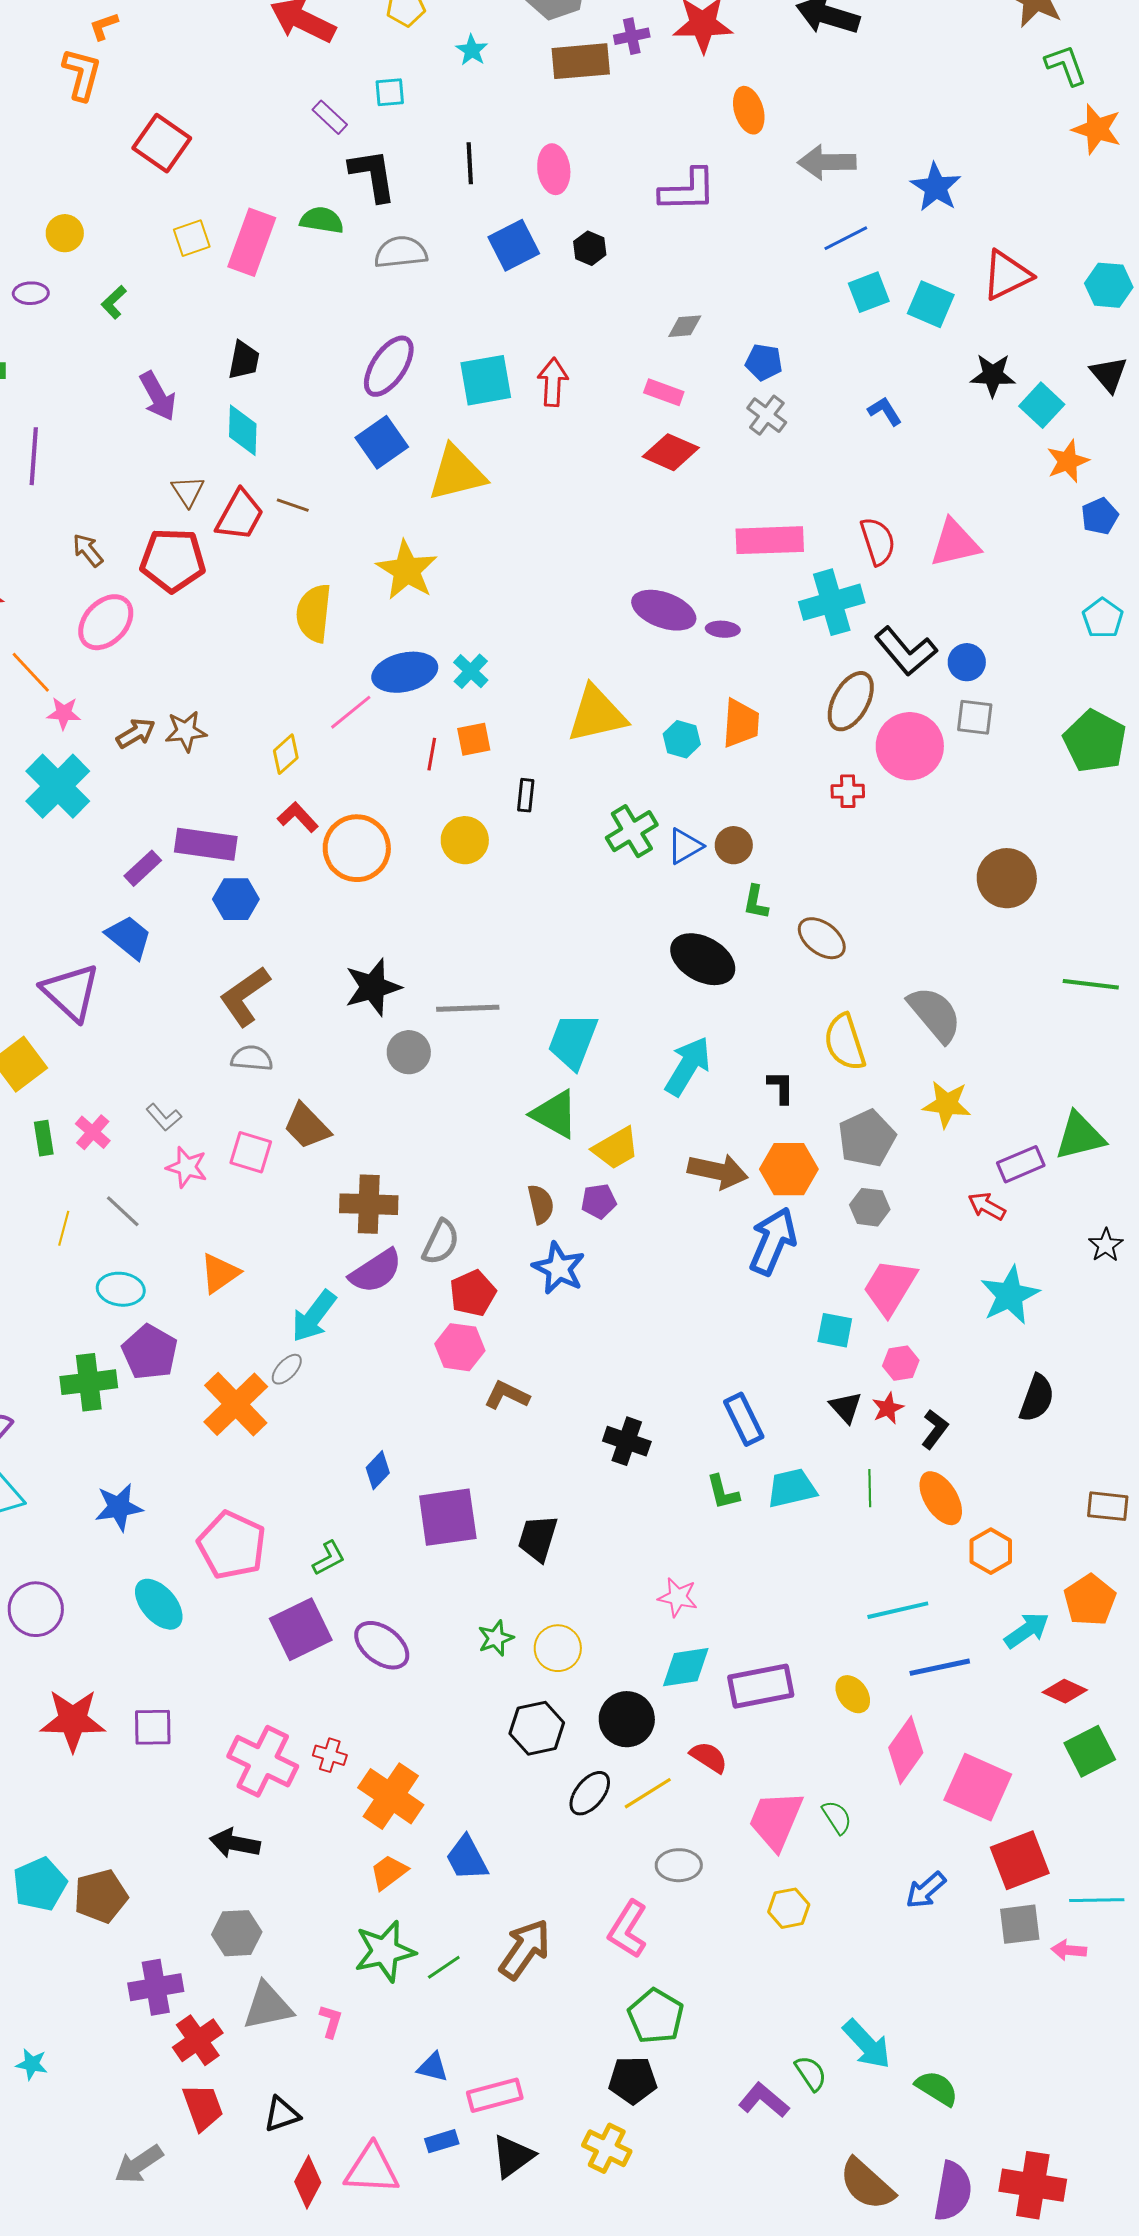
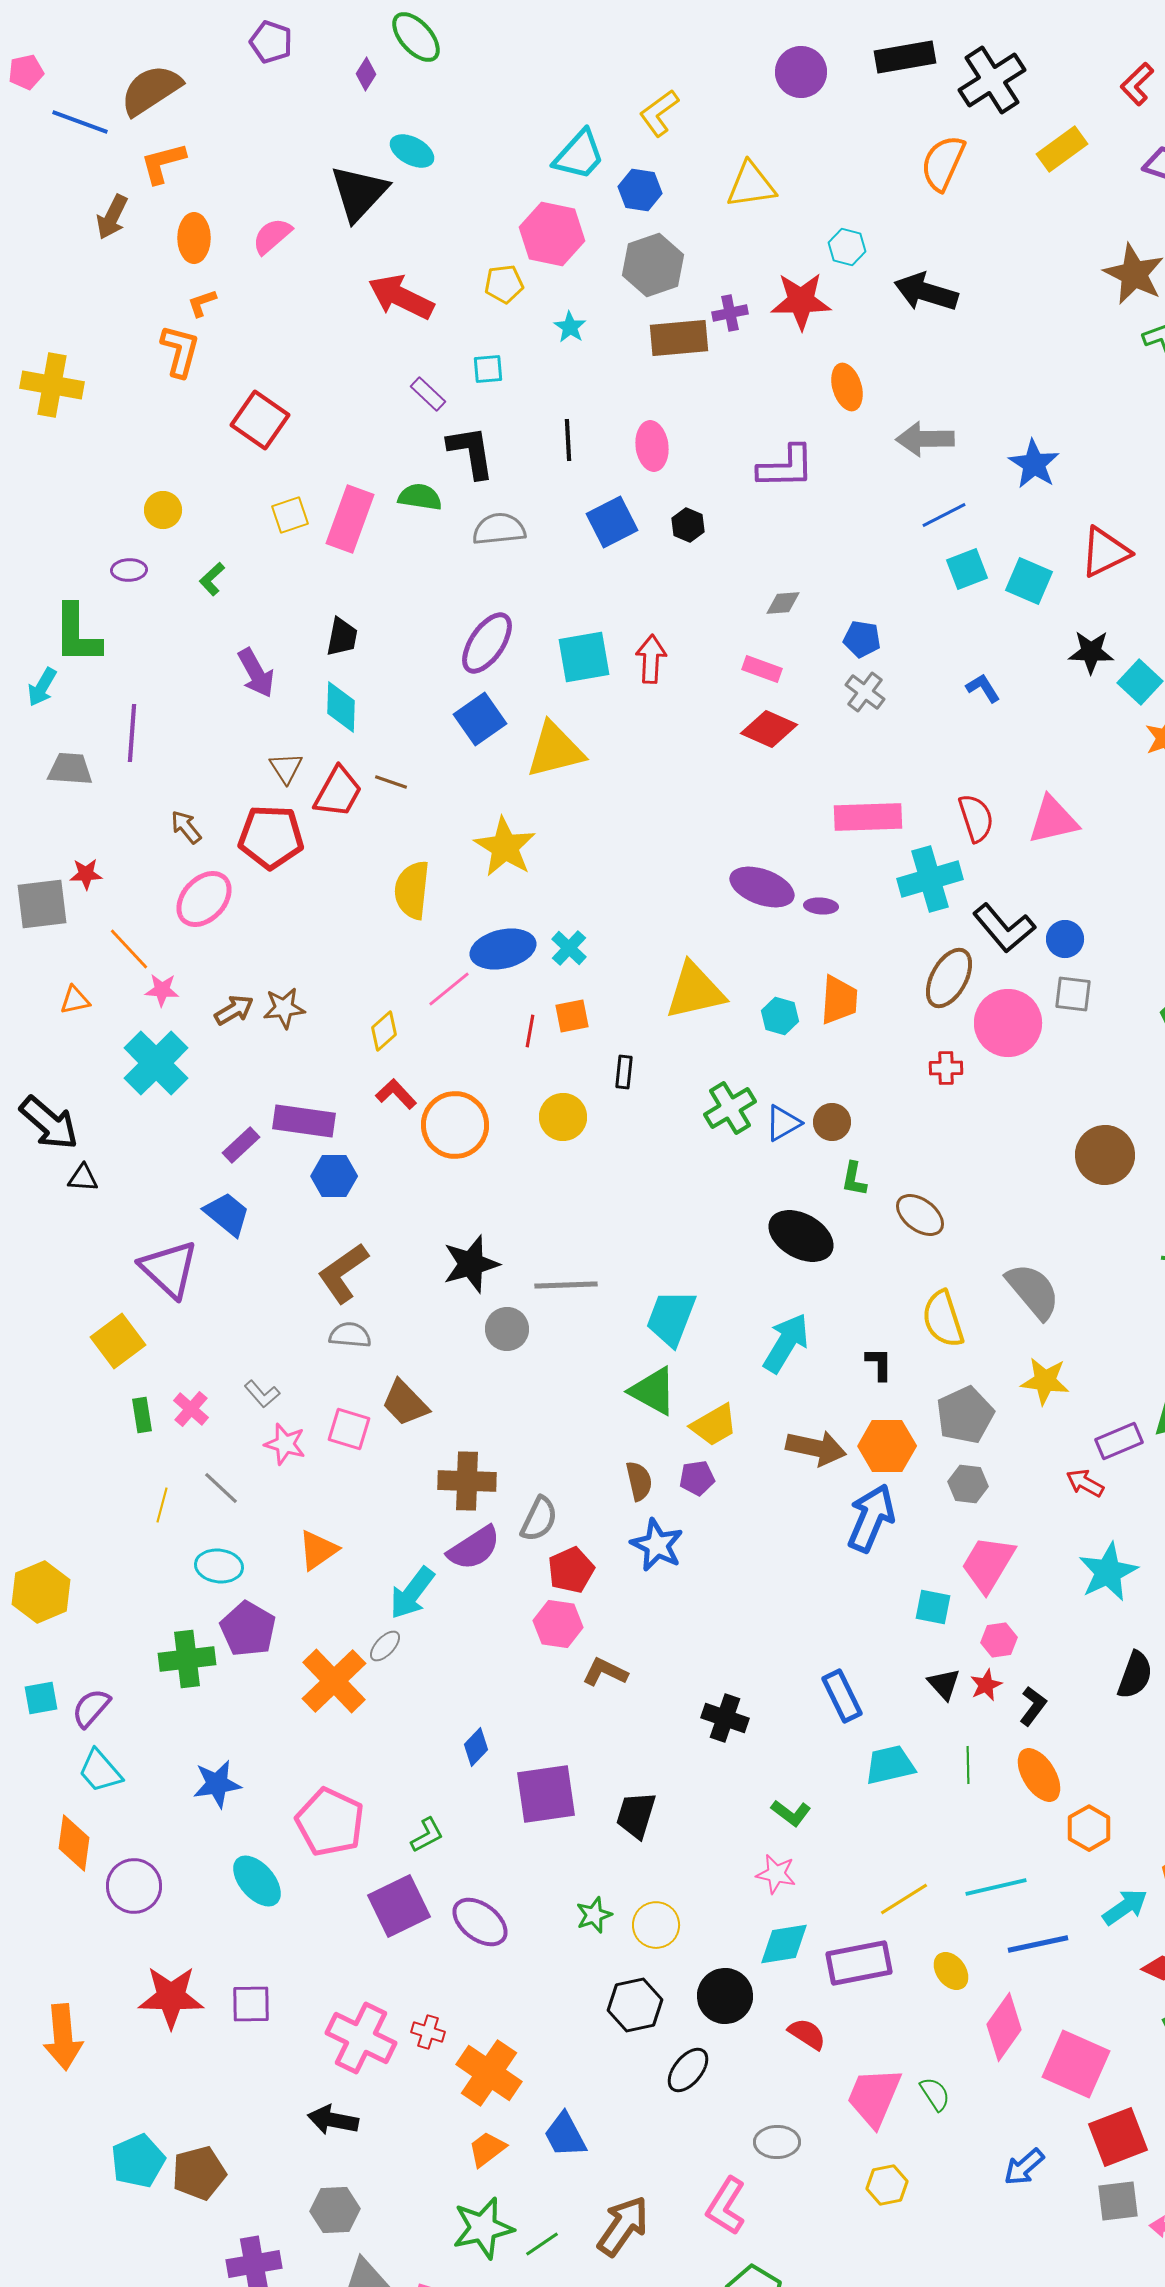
green L-shape: (723, 1492) -> (791, 1813), moved, turned -39
yellow line: (648, 1793) -> (904, 1899), moved

